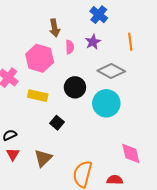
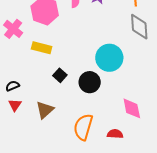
gray diamond: (111, 71) -> (139, 27), moved, turned 56
black circle: (75, 87) -> (90, 82), moved

